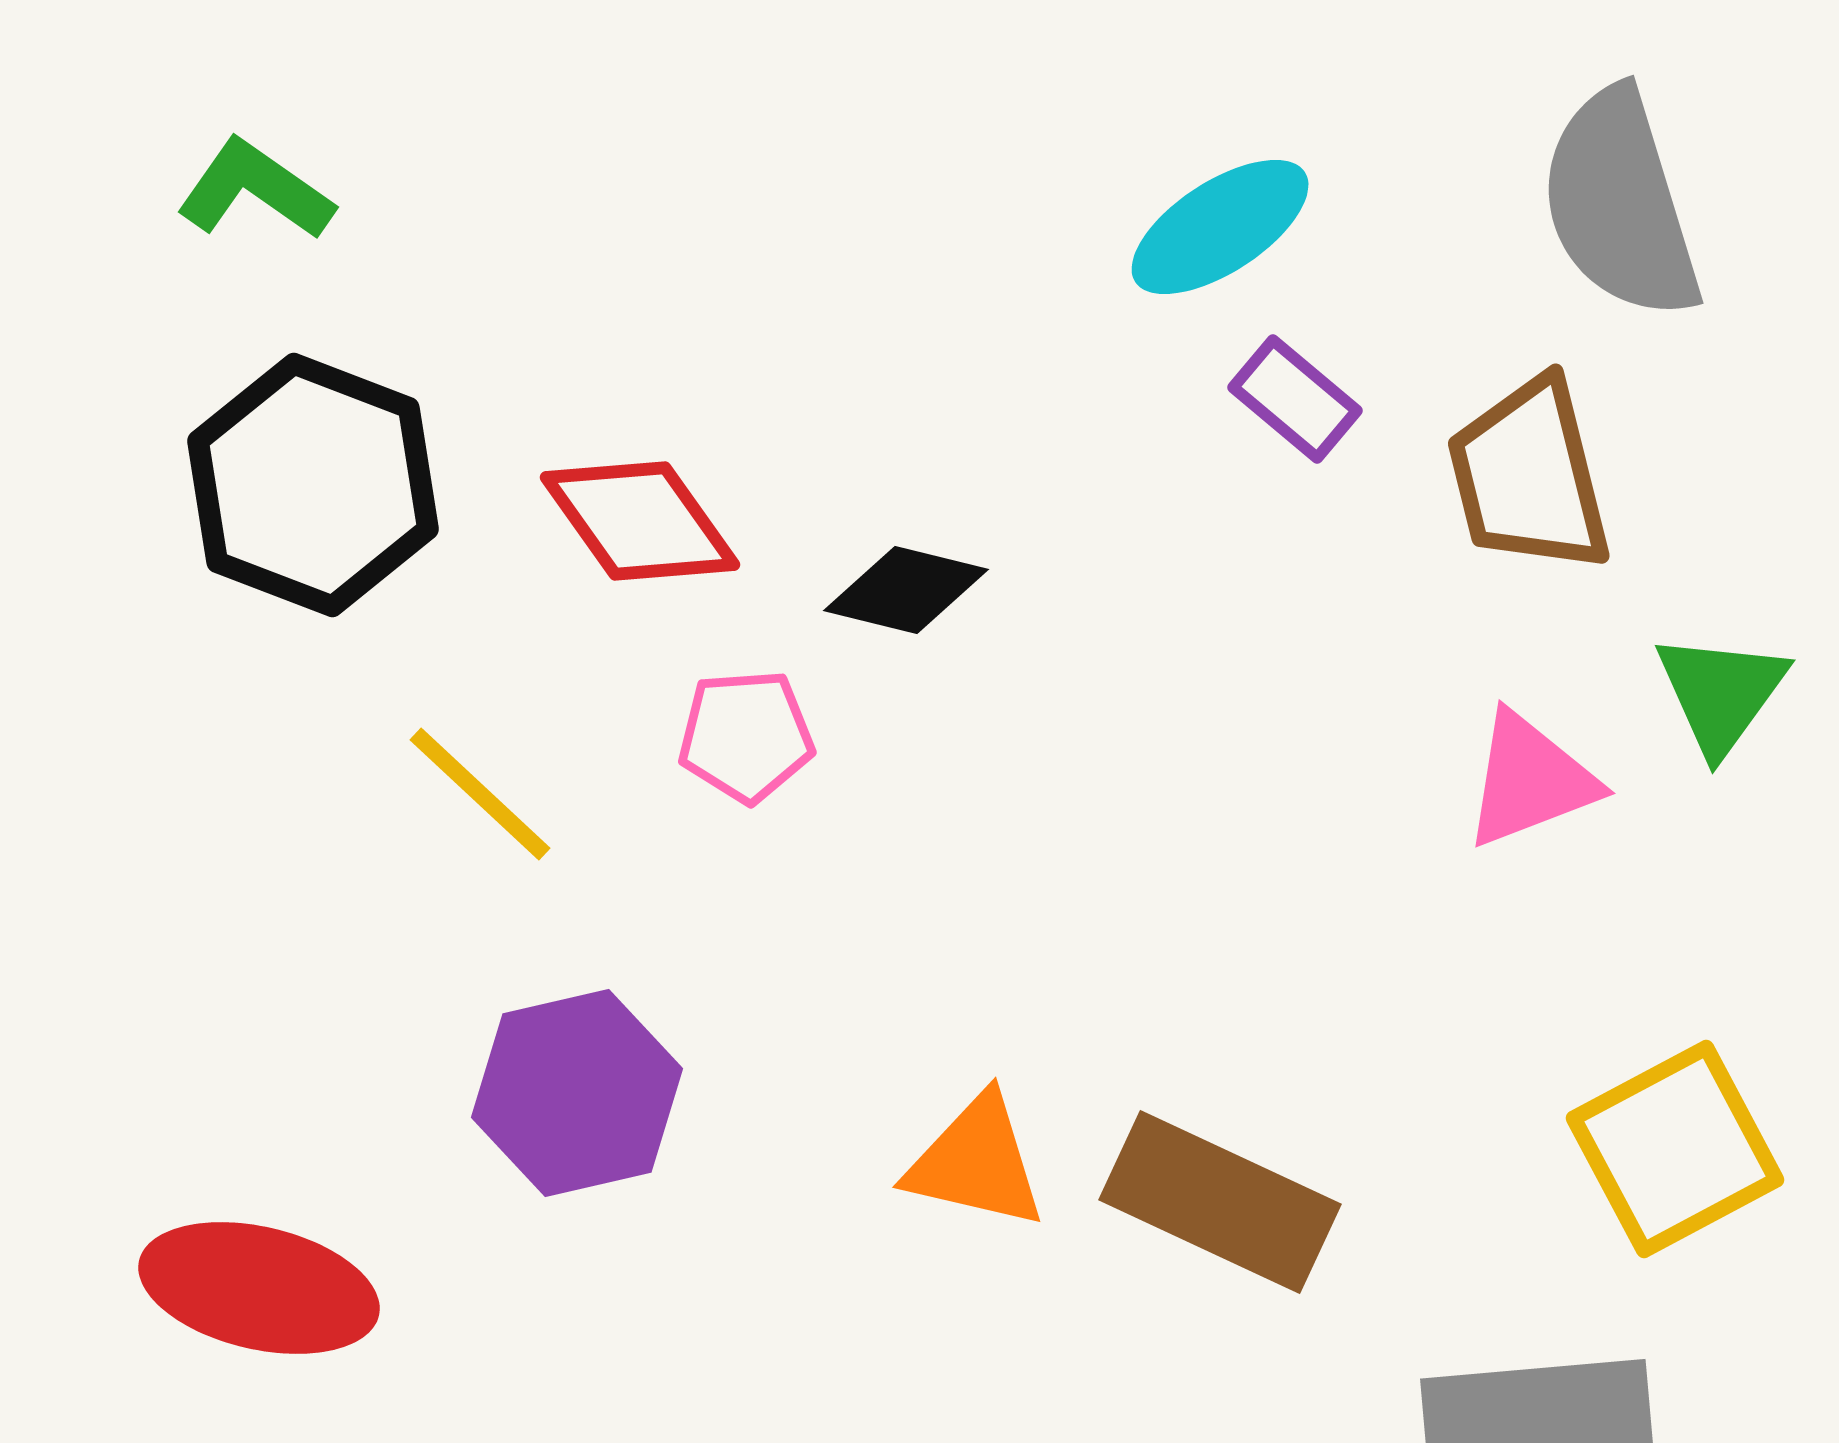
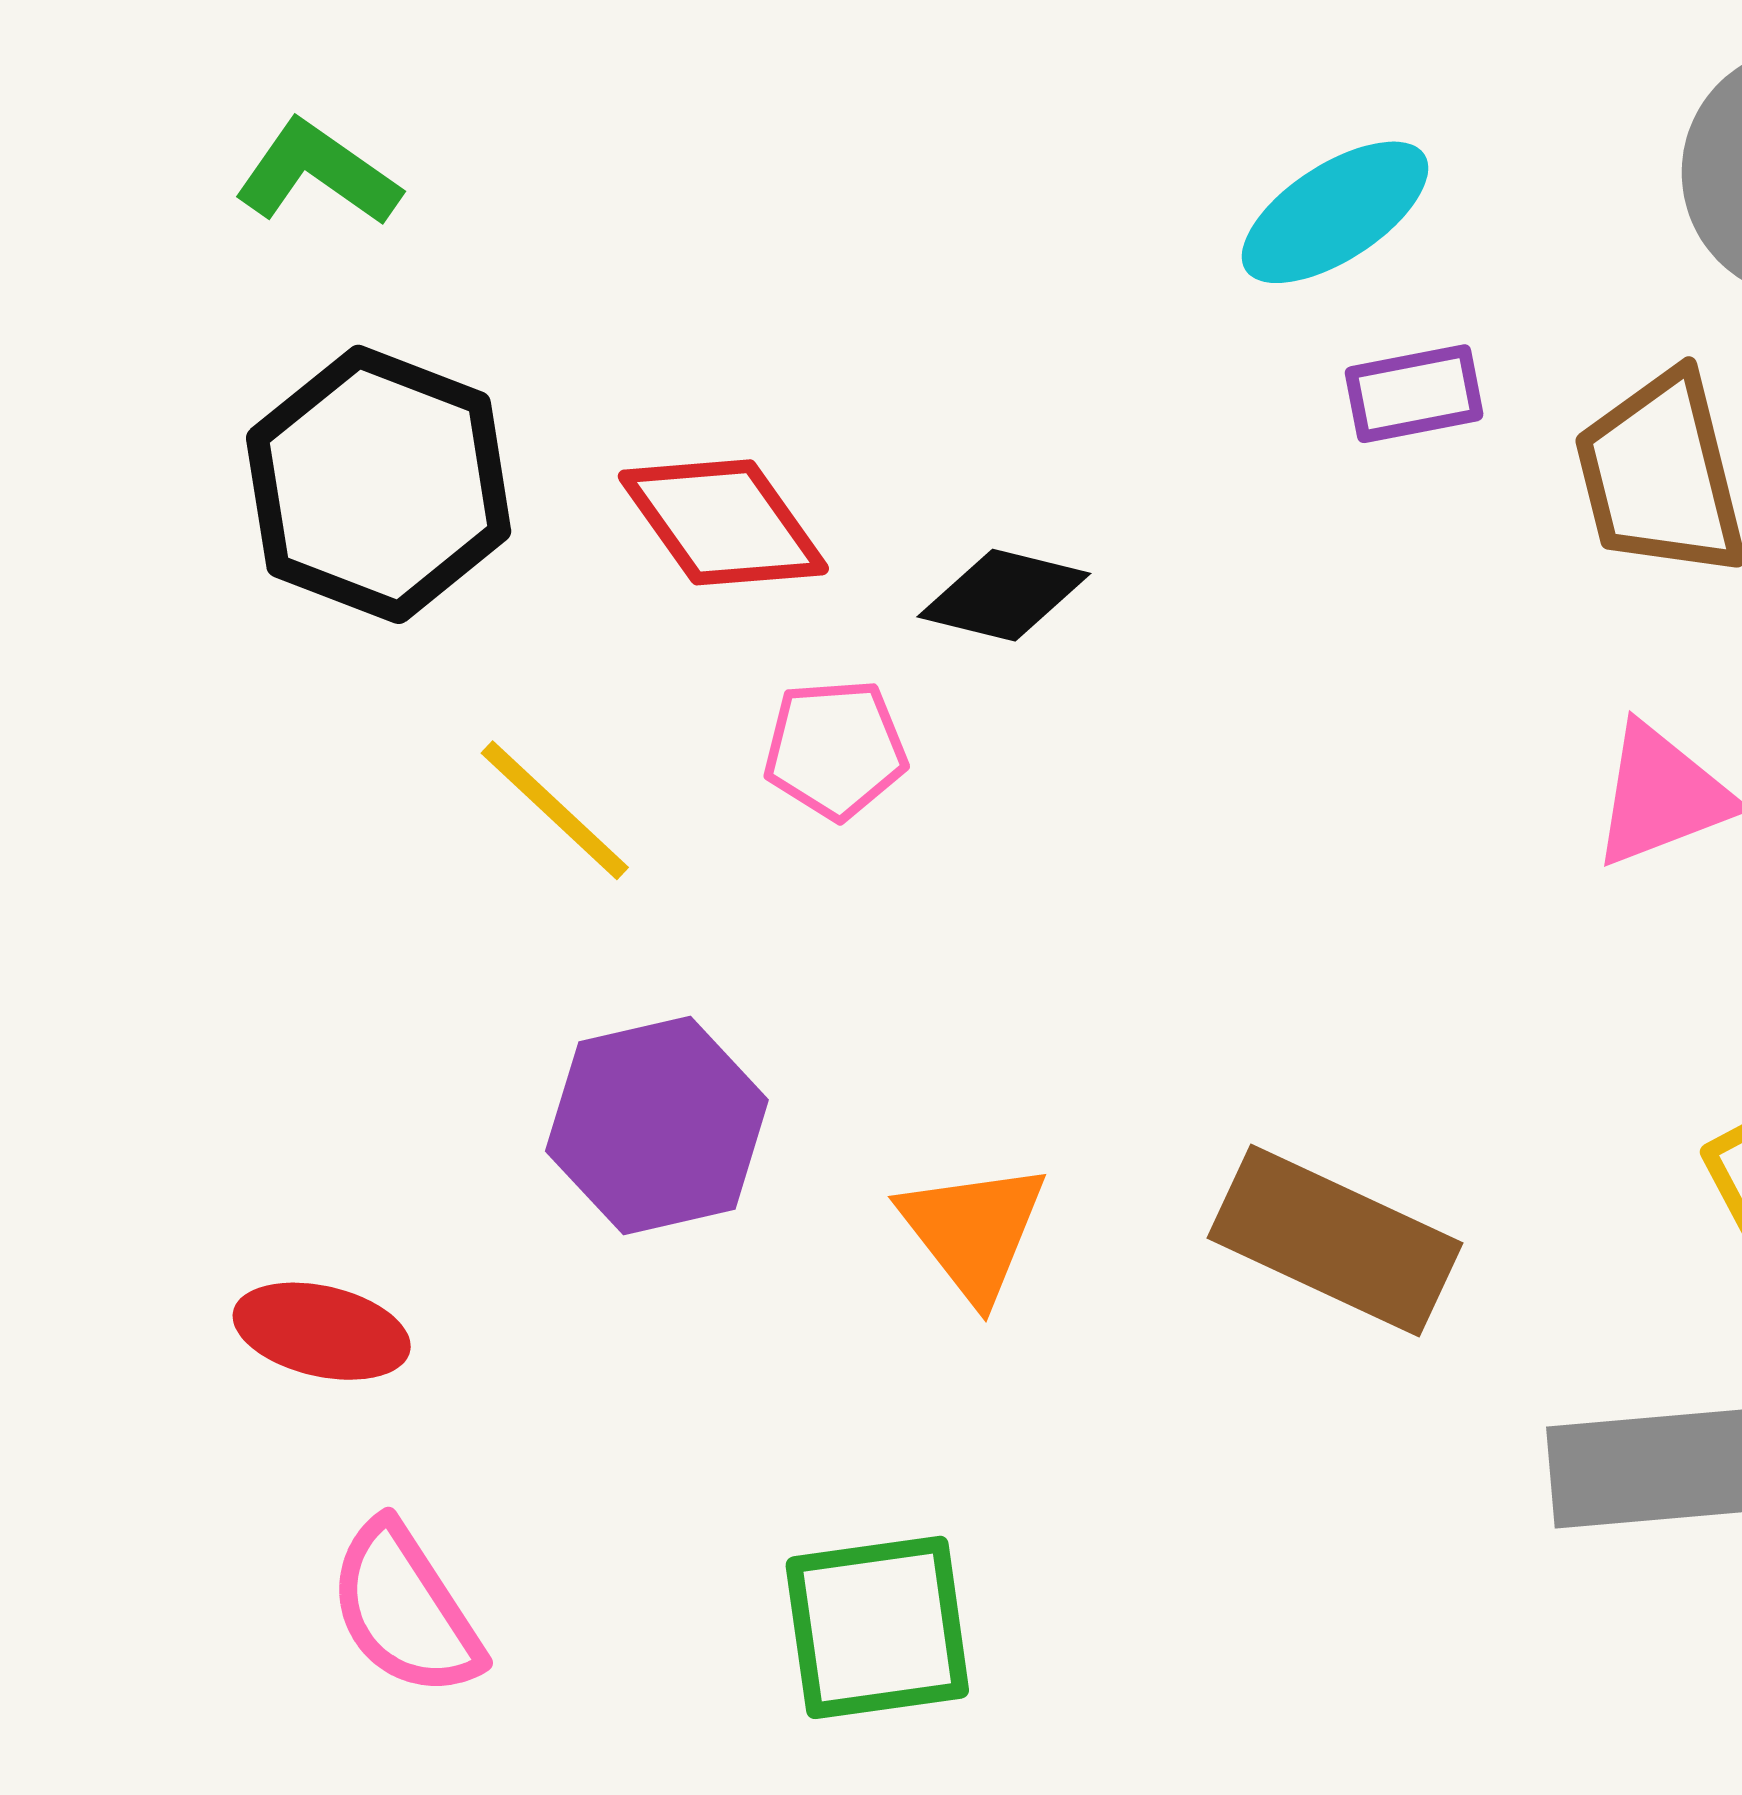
purple rectangle: (1295, 399) -> (1414, 394), turned -51
orange triangle: (976, 1162) -> (973, 1231), moved, turned 39
red ellipse: (259, 1288) -> (322, 1331), size x0.7

